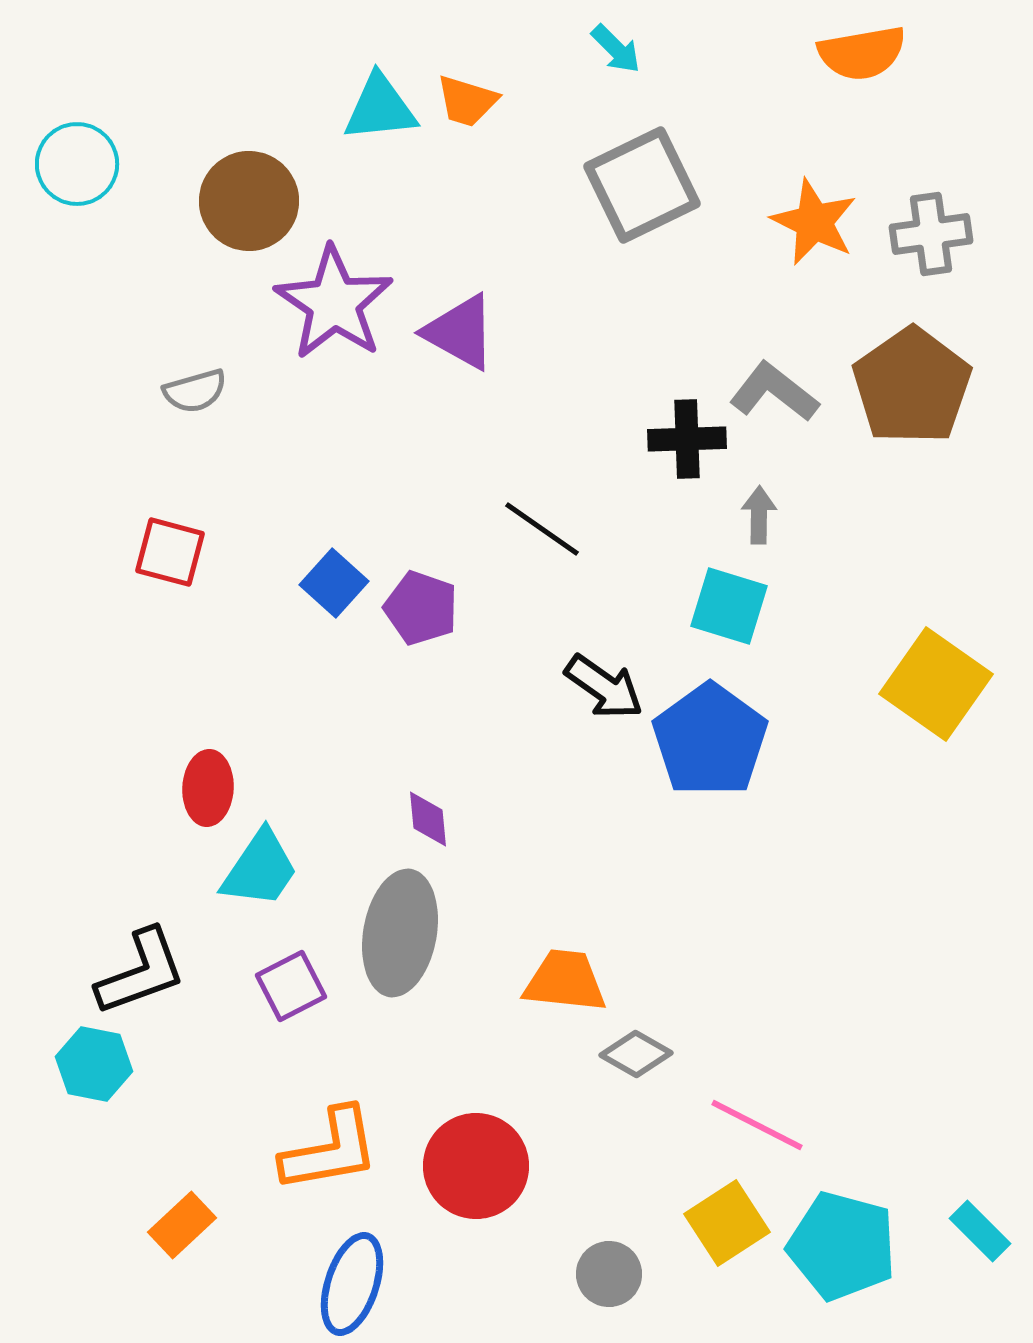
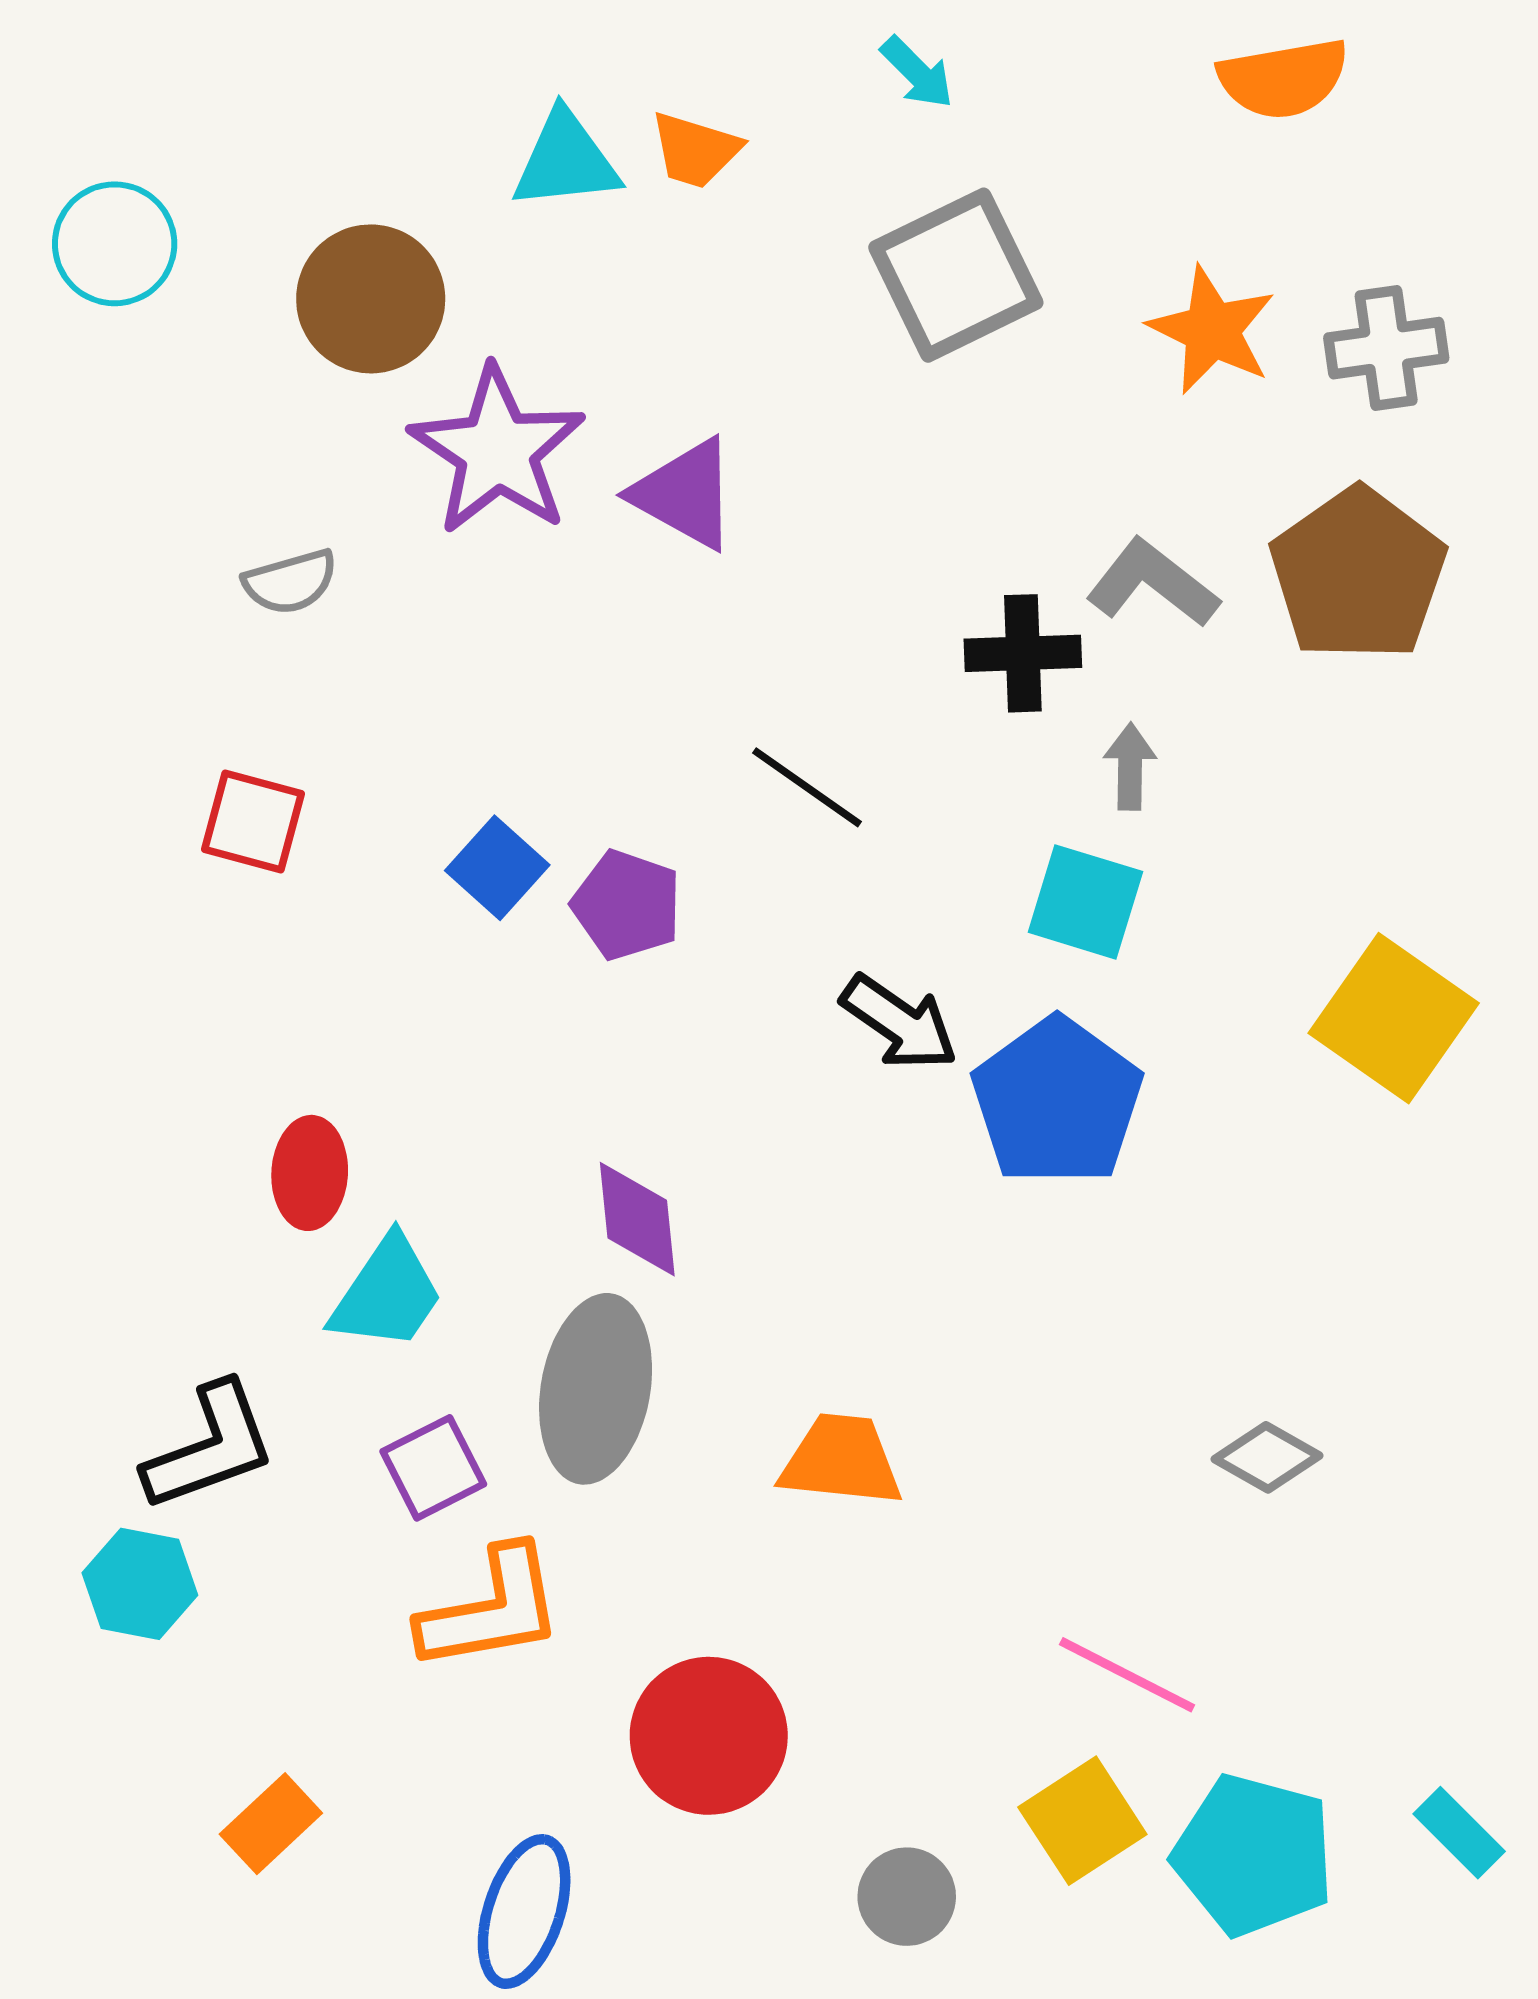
purple diamond: (428, 819) -> (637, 1219), size x1.4
gray diamond: (636, 1054) -> (1267, 1457), moved
orange L-shape: (330, 1150) -> (491, 1609), moved

